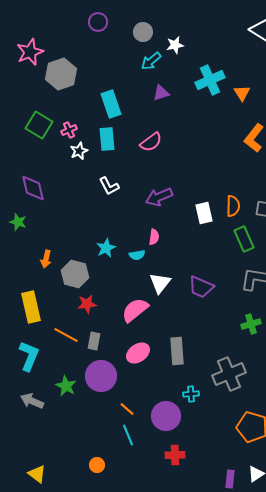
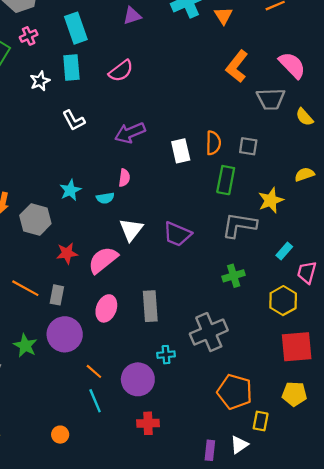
pink cross: (69, 130) -> (29, 36), moved
green rectangle: (244, 239) -> (226, 180), turned 35
red star: (87, 304) -> (67, 253), moved
pink ellipse: (138, 353) -> (106, 308), turned -35

